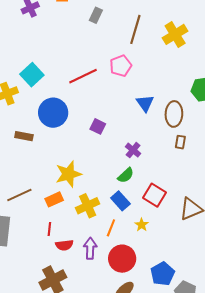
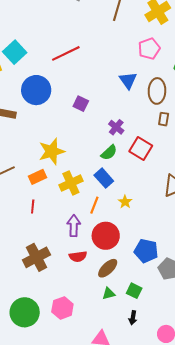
pink pentagon: (121, 66) -> (149, 49), moved
red square: (154, 195) -> (141, 148), moved
red semicircle: (64, 245) -> (78, 256), moved
blue pentagon: (163, 274) -> (146, 251), turned -30

